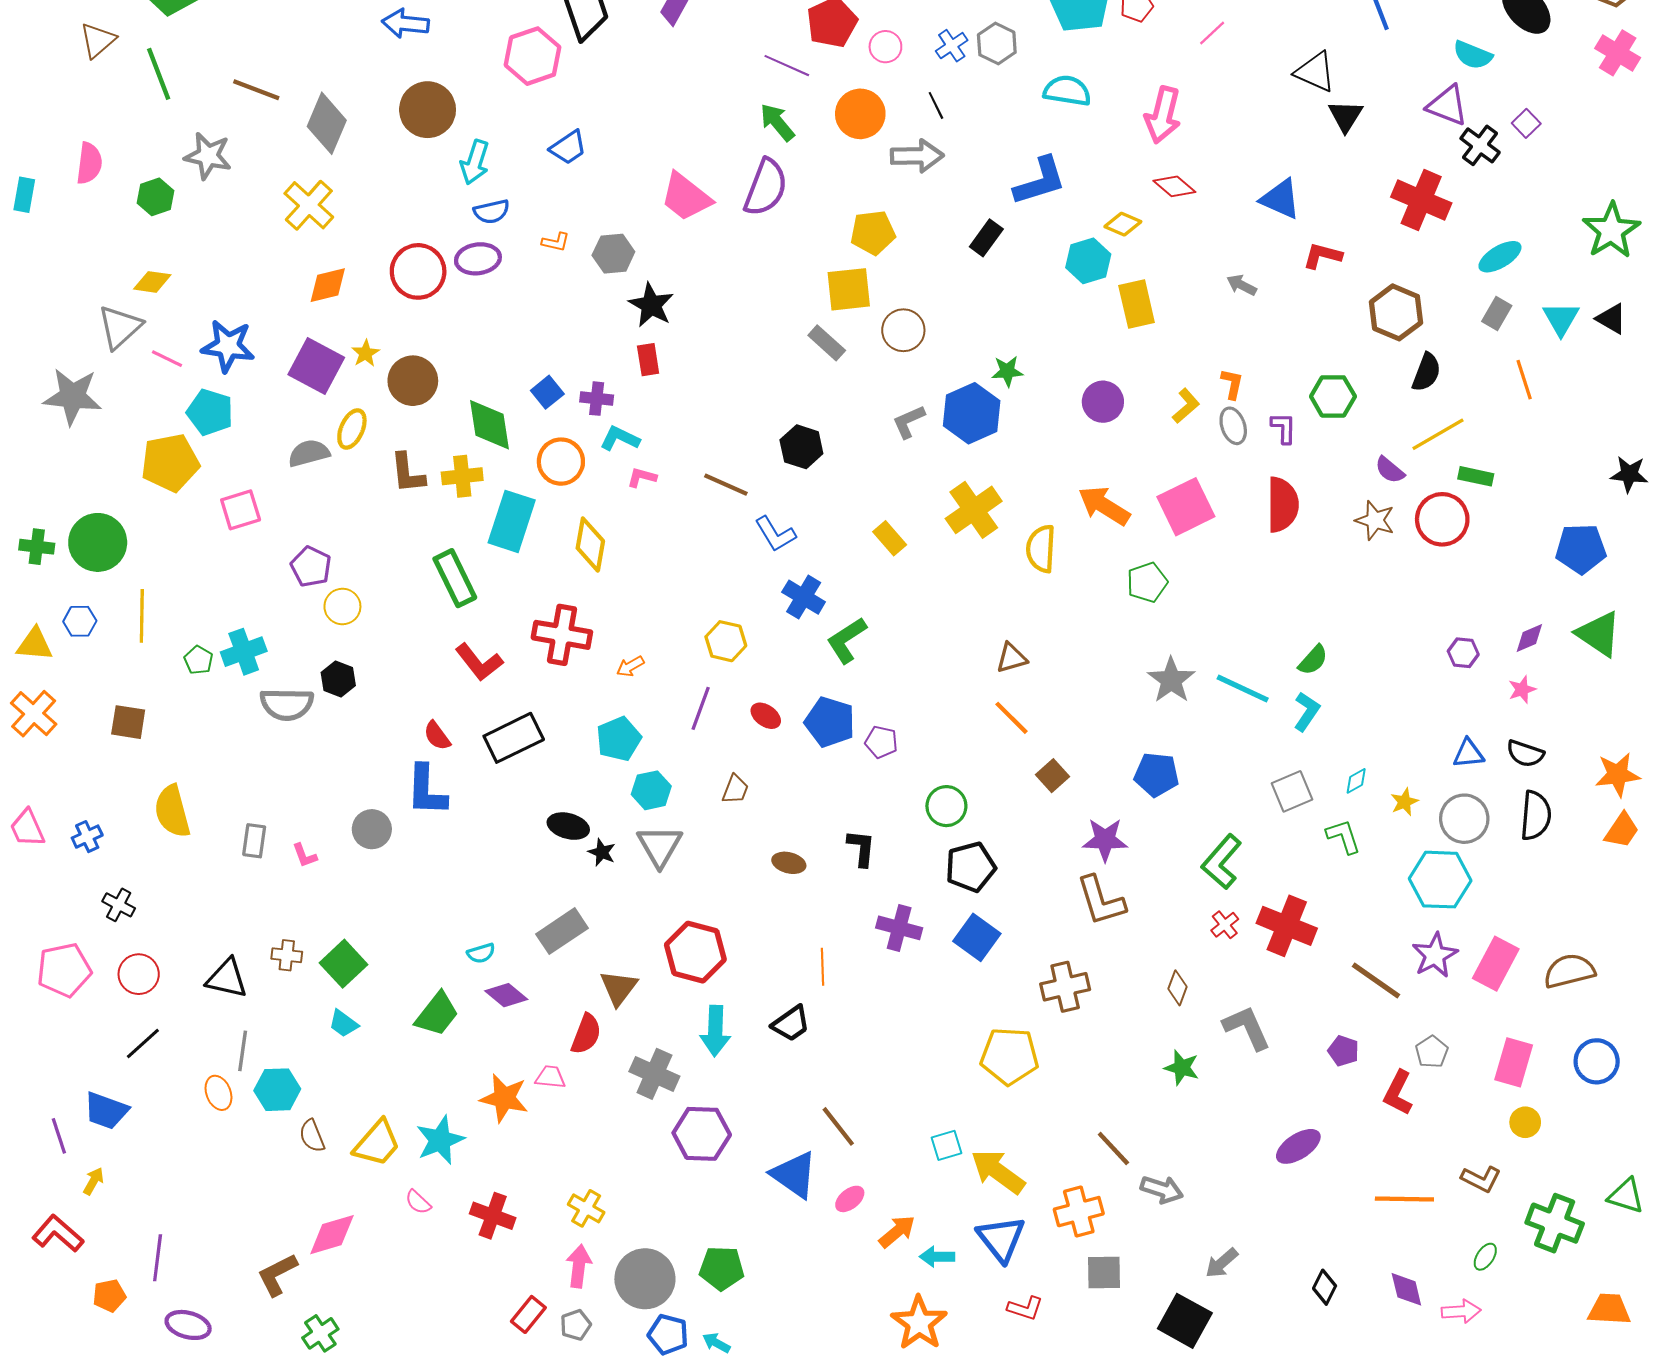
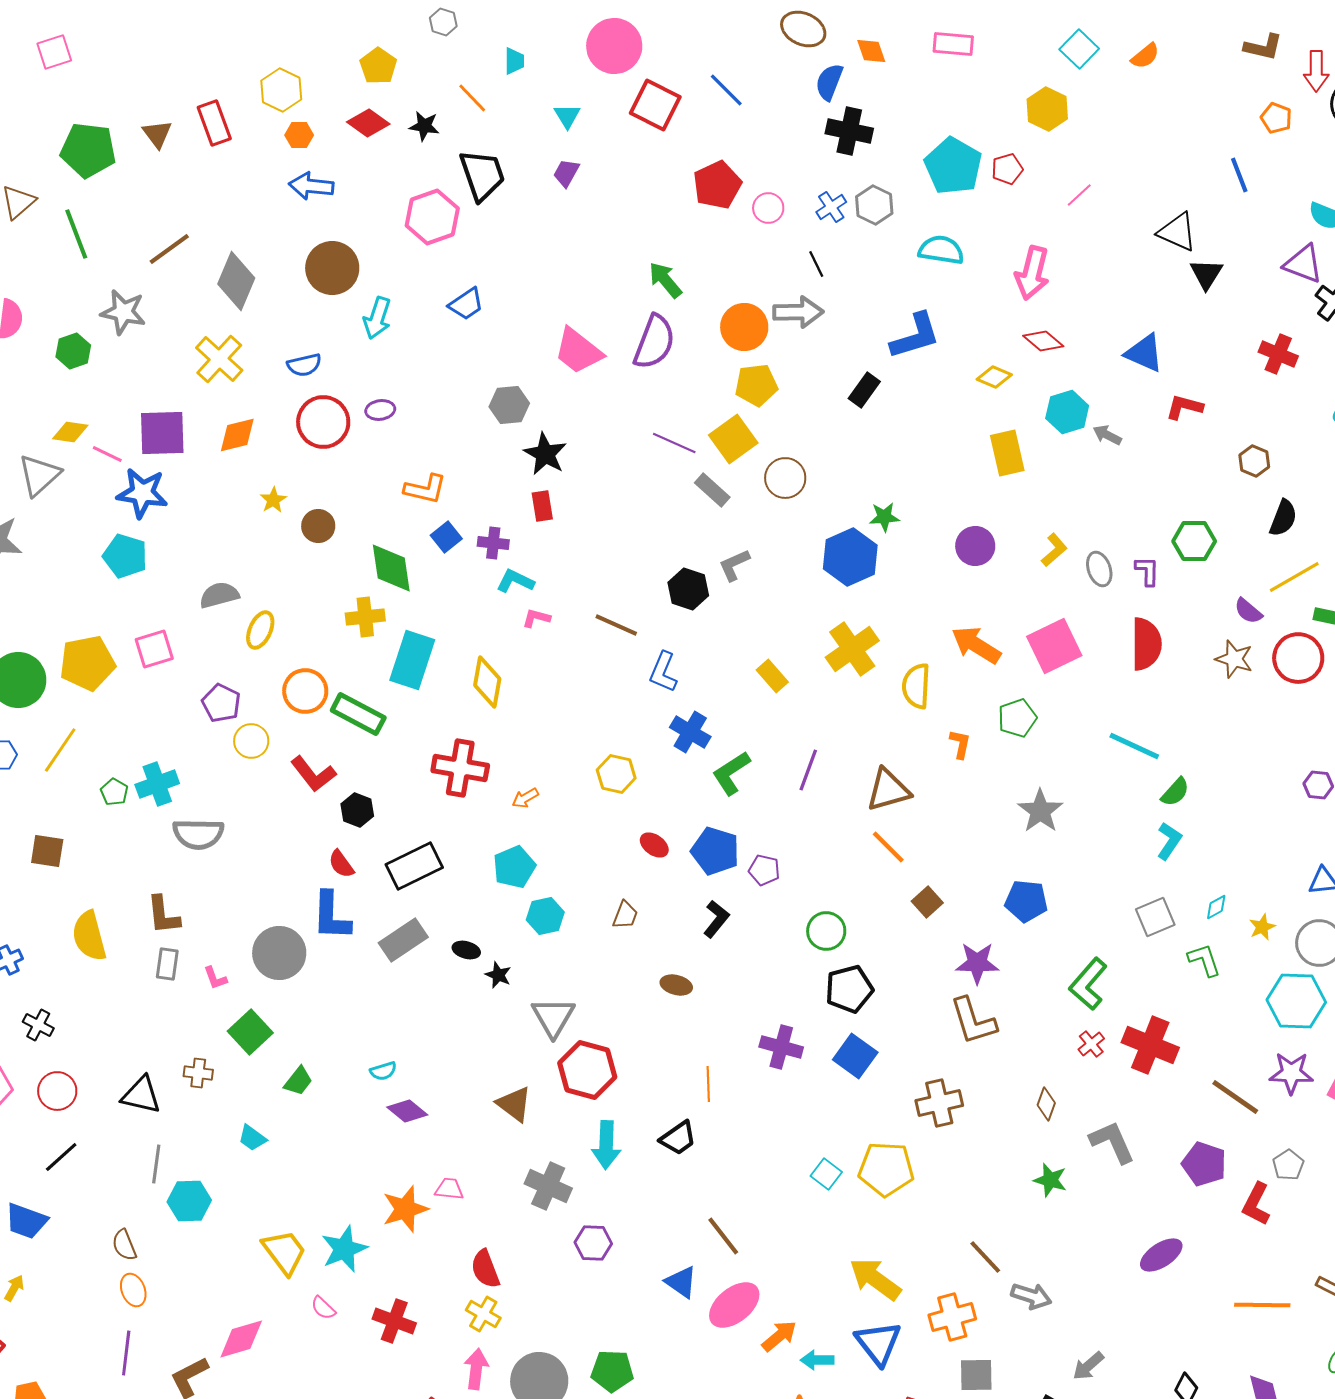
purple line: (787, 66) -> (674, 443), moved
brown line: (256, 90) -> (169, 249), turned -57
orange circle: (860, 114) -> (744, 327), moved
red cross: (1421, 200) -> (1278, 354), size x0.7
blue semicircle: (492, 212) -> (304, 365), moved
orange L-shape: (556, 242) -> (425, 489), moved, size x1.6
purple ellipse: (478, 259) -> (380, 410), size x0.7
cyan hexagon: (1088, 261) -> (1067, 412), moved
yellow square: (849, 289) -> (733, 439), turned -30
brown hexagon: (1396, 312) -> (1254, 461), size x0.6
pink line: (167, 359) -> (107, 454), moved
purple square: (316, 366) -> (162, 433), moved, turned -30
brown circle: (413, 381) -> (318, 526), size x0.7
orange L-shape: (1232, 384) -> (960, 744), moved
gray L-shape: (909, 422) -> (734, 565), moved
yellow ellipse: (352, 429) -> (260, 630), moved
orange circle: (561, 462) -> (305, 691), moved
yellow pentagon: (170, 463) -> (87, 663), moved
brown L-shape: (408, 473) -> (163, 915), moved
blue L-shape: (775, 534) -> (663, 672), turned 54
green rectangle: (455, 578) -> (358, 714), turned -36
yellow line: (142, 616) -> (60, 750), turned 33
brown triangle: (1012, 658) -> (888, 790), size x1.5
red L-shape: (479, 662) -> (313, 774), moved
black hexagon: (338, 679) -> (357, 810), moved
cyan line: (1243, 688) -> (1134, 746), moved
purple line: (701, 708) -> (808, 770), moved
black ellipse: (568, 826) -> (466, 950), size x0.7
gray circle: (372, 829) -> (279, 953), size x1.4
gray triangle: (660, 846) -> (553, 1017), moved
black L-shape: (861, 848) -> (716, 919), moved, turned 33
gray rectangle: (562, 931) -> (403, 940), moved
purple star: (1435, 955) -> (1291, 1073), turned 30
green square: (343, 964) -> (250, 1032), moved
brown triangle: (619, 988) -> (514, 1104), turned -30
green trapezoid: (437, 1014) -> (298, 1081), moved, size x0.7
red semicircle: (586, 1034) -> (485, 1269), moved, turned 138
purple pentagon: (1343, 1051) -> (1204, 1164), size x1.5
orange ellipse: (218, 1093) -> (133, 1290), moved
orange star: (504, 1098) -> (405, 1209), turned -30
purple hexagon: (702, 1134) -> (593, 1243), size x0.7
brown semicircle: (312, 1136) -> (124, 1245), moved
yellow trapezoid: (377, 1143) -> (284, 1252), turned -78
cyan square: (946, 1145) -> (826, 1174), moved, turned -36
blue triangle: (794, 1175) -> (681, 1282), size x0.7
pink ellipse: (850, 1199) -> (734, 1305), size x1.8
purple line: (158, 1258) -> (126, 1353), moved

